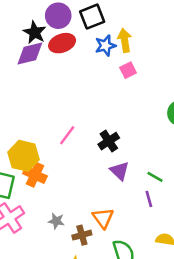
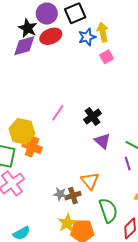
gray star: (56, 221) -> (60, 194), moved

